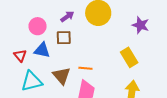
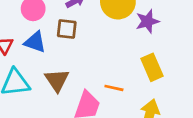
purple star: (141, 25) -> (147, 21), moved, turned 30
orange line: (85, 68) -> (114, 88), moved

